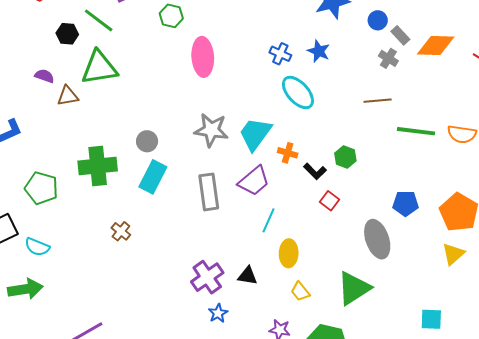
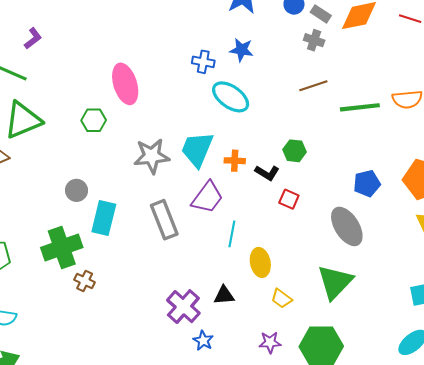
green hexagon: (171, 16) -> (94, 120), moved
gray circle: (147, 141) -> (76, 190), moved
green cross: (98, 166) -> (62, 247), moved

